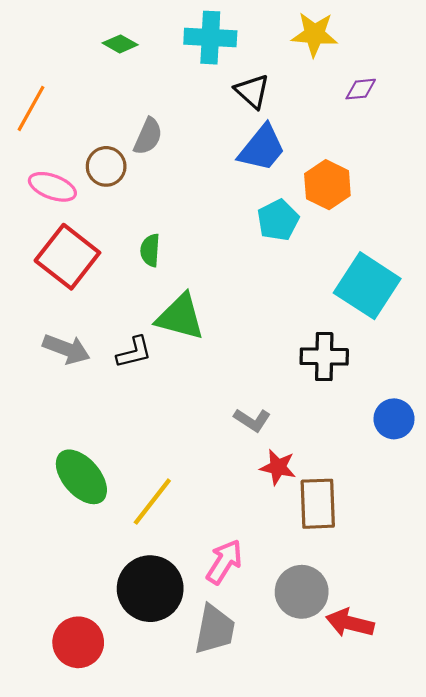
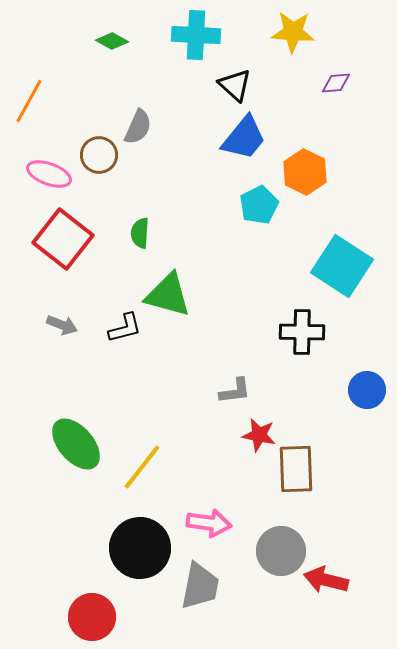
gray arrow: (66, 349) -> (62, 325), size x0.7
gray L-shape: (252, 420) -> (235, 391), turned -40
pink arrow: (224, 562) -> (209, 523), turned 66
red circle: (78, 642) -> (92, 617), moved

